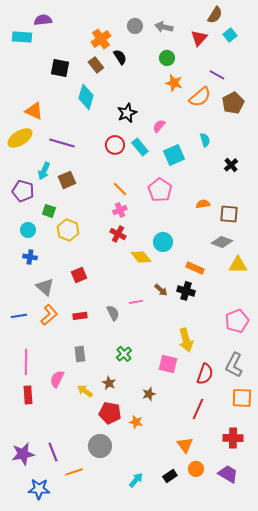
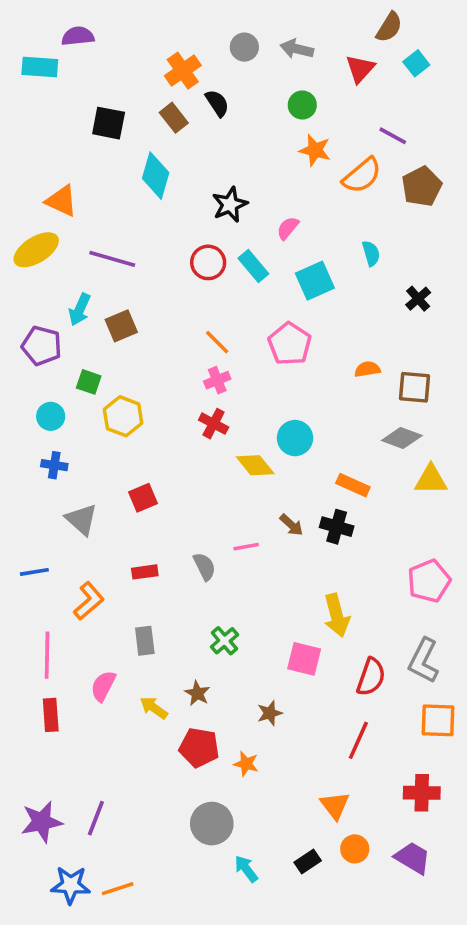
orange L-shape: (49, 315) -> (89, 601), moved
gray circle: (100, 446) -> (212, 824), moved
purple line: (53, 452) -> (96, 818), turned 42
orange line: (74, 472) -> (118, 889), moved
cyan arrow: (136, 480) -> (246, 869), turned -77

